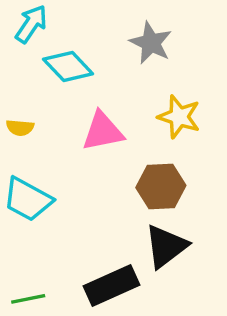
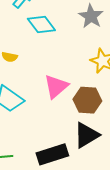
pink triangle: (103, 131) -> (56, 86), moved, turned -36

